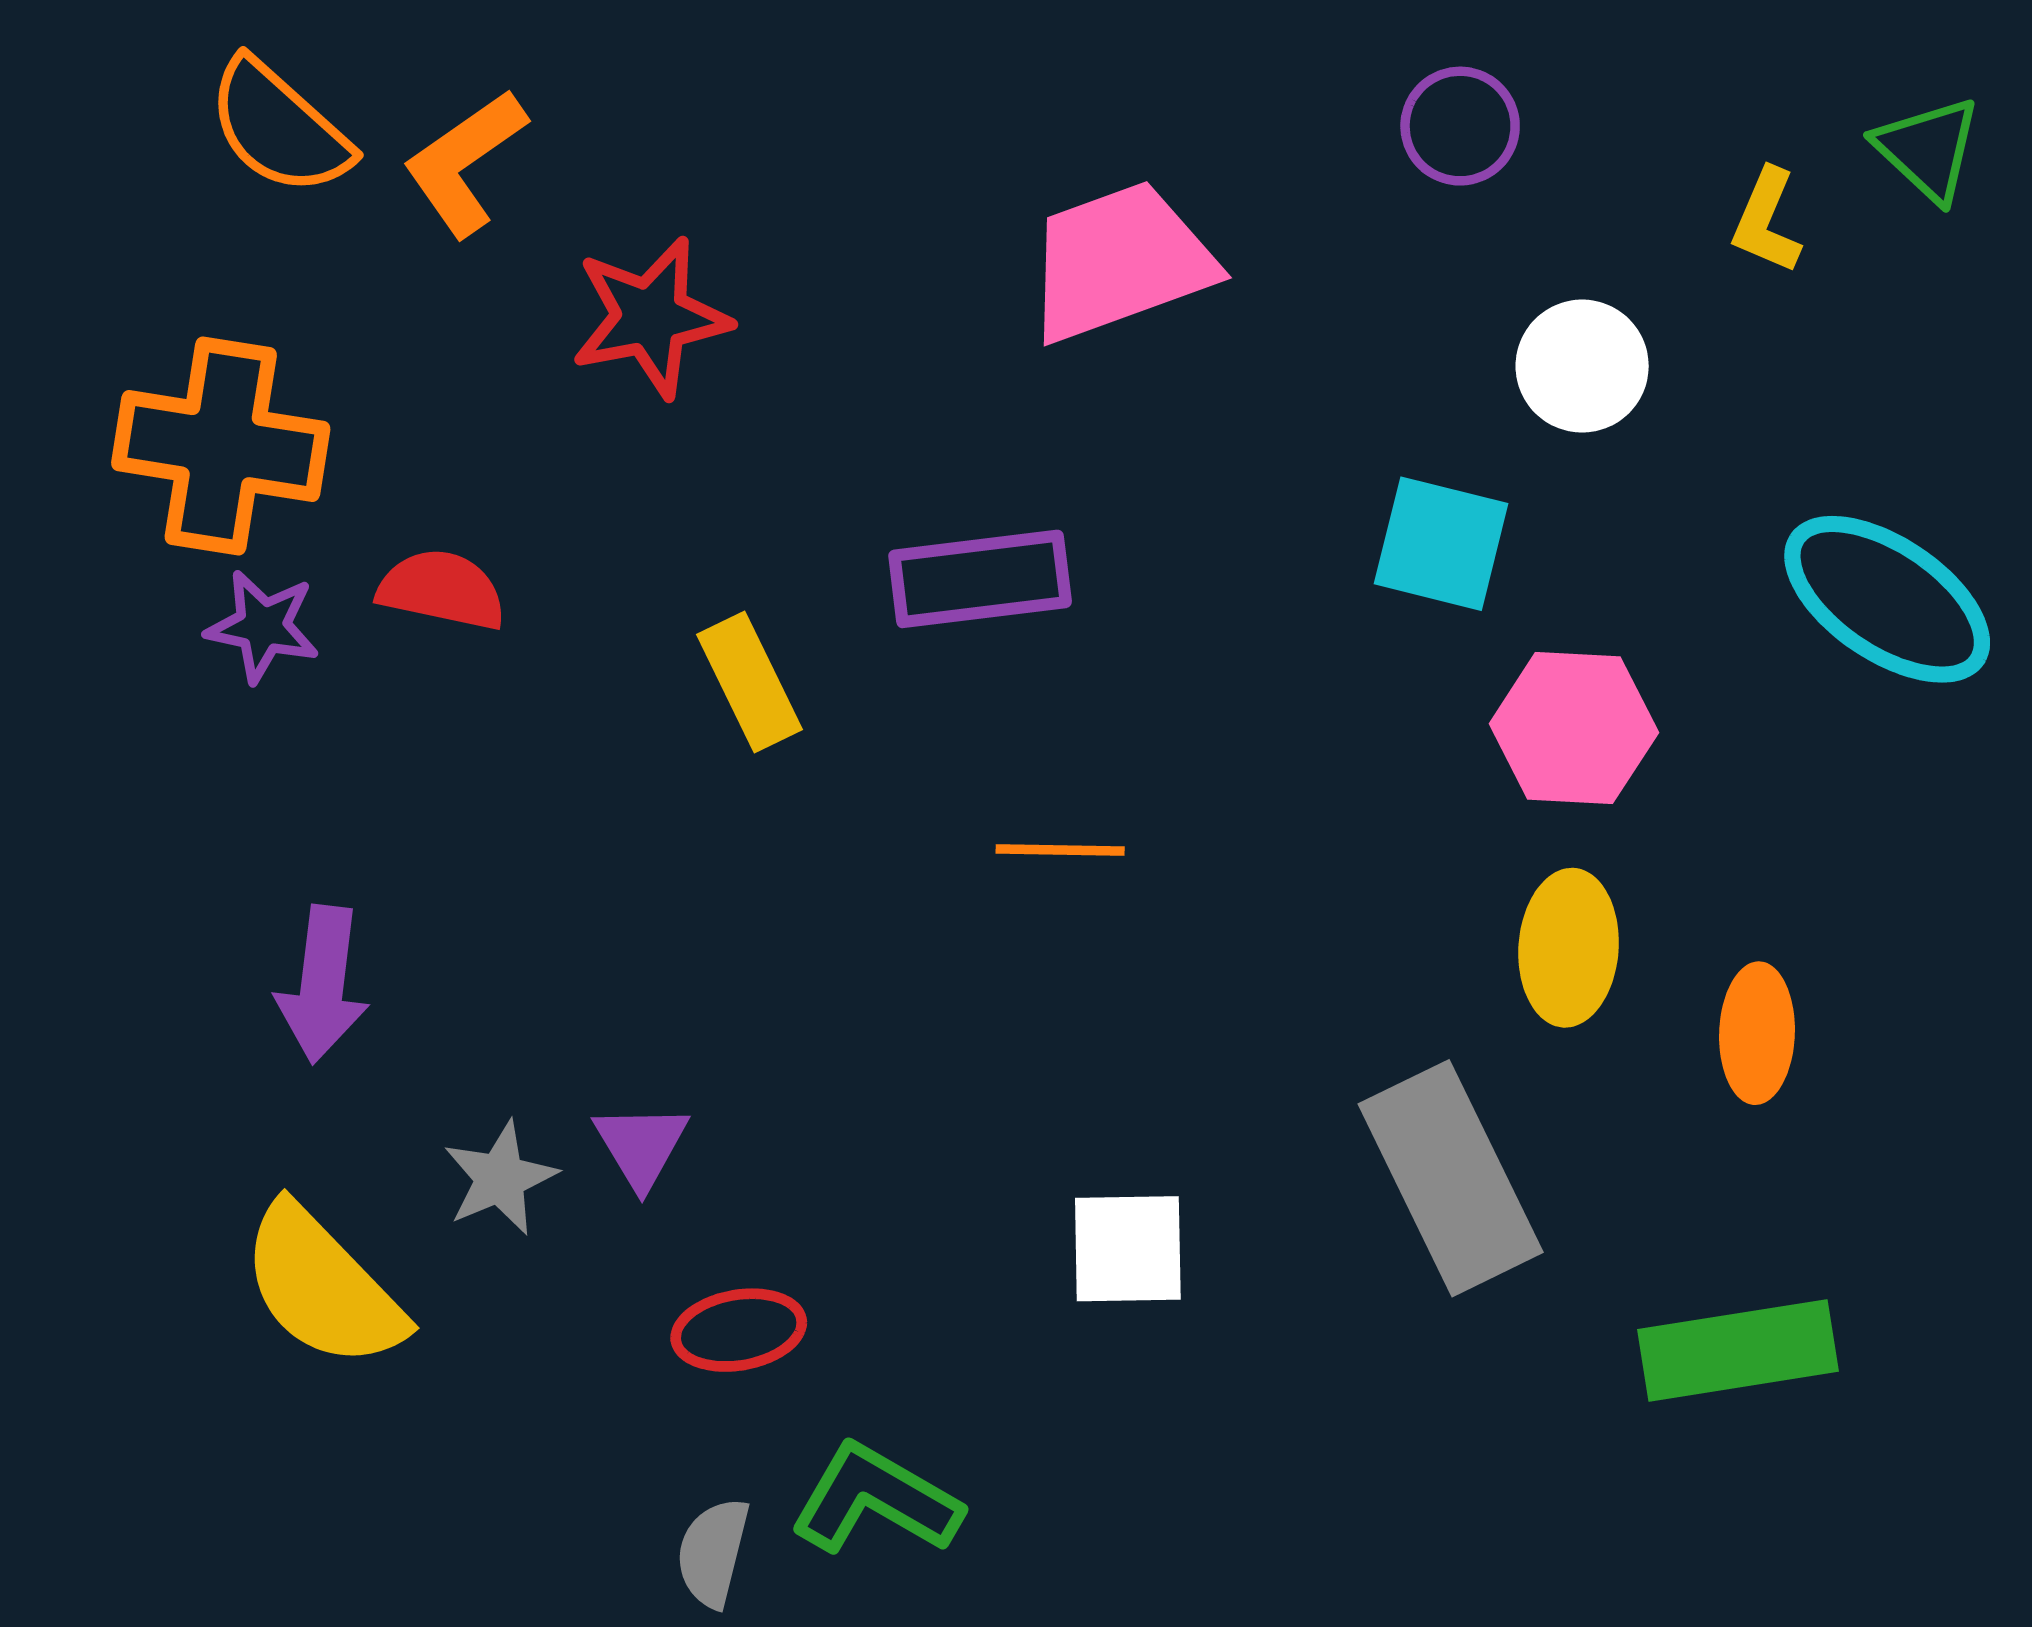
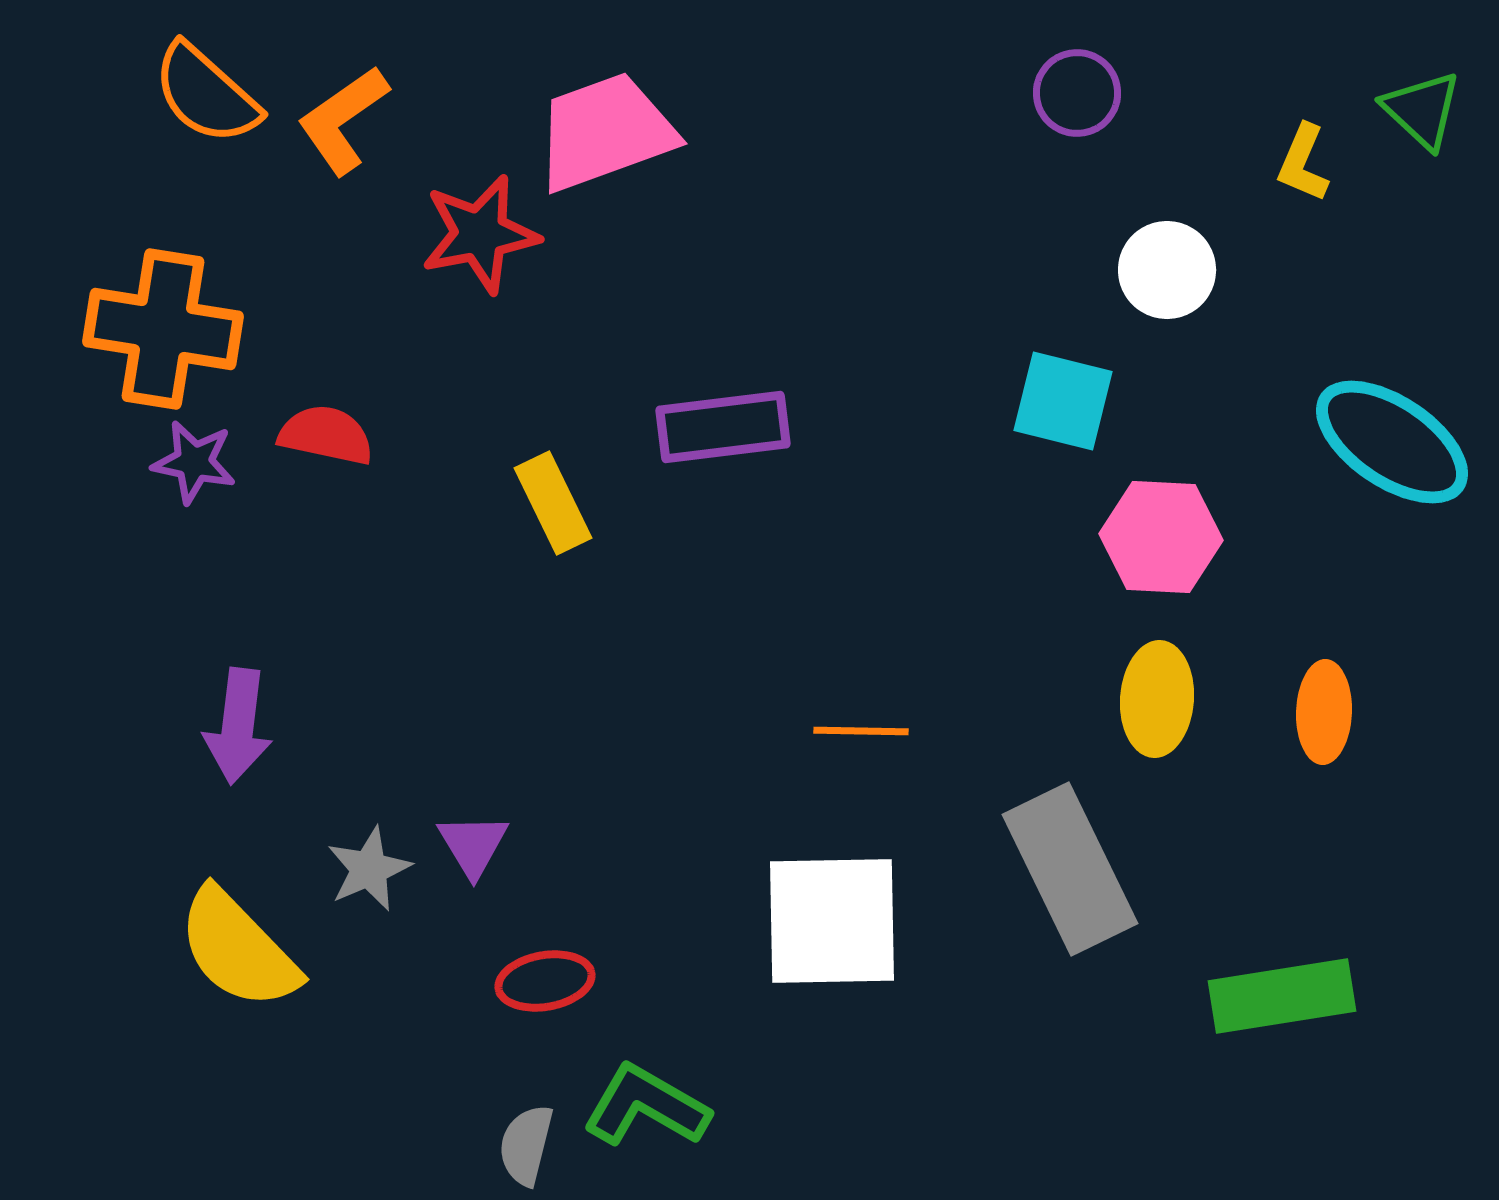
pink trapezoid: (1120, 262) -> (605, 132), moved
orange line: (1060, 850) -> (861, 731), moved
orange ellipse: (1757, 1033) -> (1324, 712), moved
white square: (1128, 1249) -> (832, 921), size x1.6

